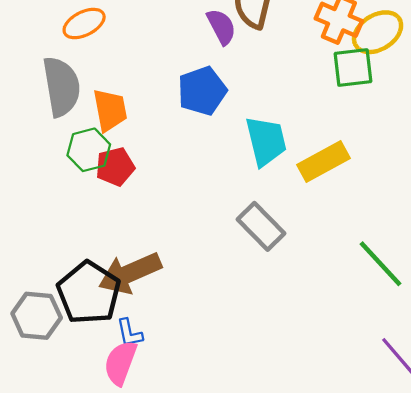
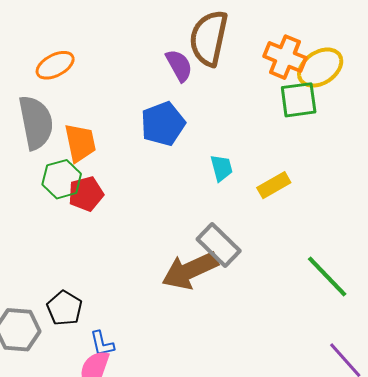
cyan trapezoid: (266, 141) -> (222, 168), size x0.6
yellow rectangle: (323, 161) -> (274, 185), size x0.7
brown arrow: (130, 273) -> (190, 270), moved
black pentagon: (89, 293) -> (64, 308), size x0.6

